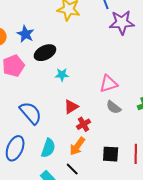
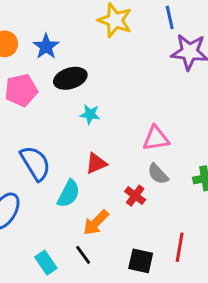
red cross: (84, 124) -> (135, 196), moved, turned -32
cyan semicircle: (48, 148) -> (69, 194), moved
black square: (111, 154) -> (141, 261), moved

